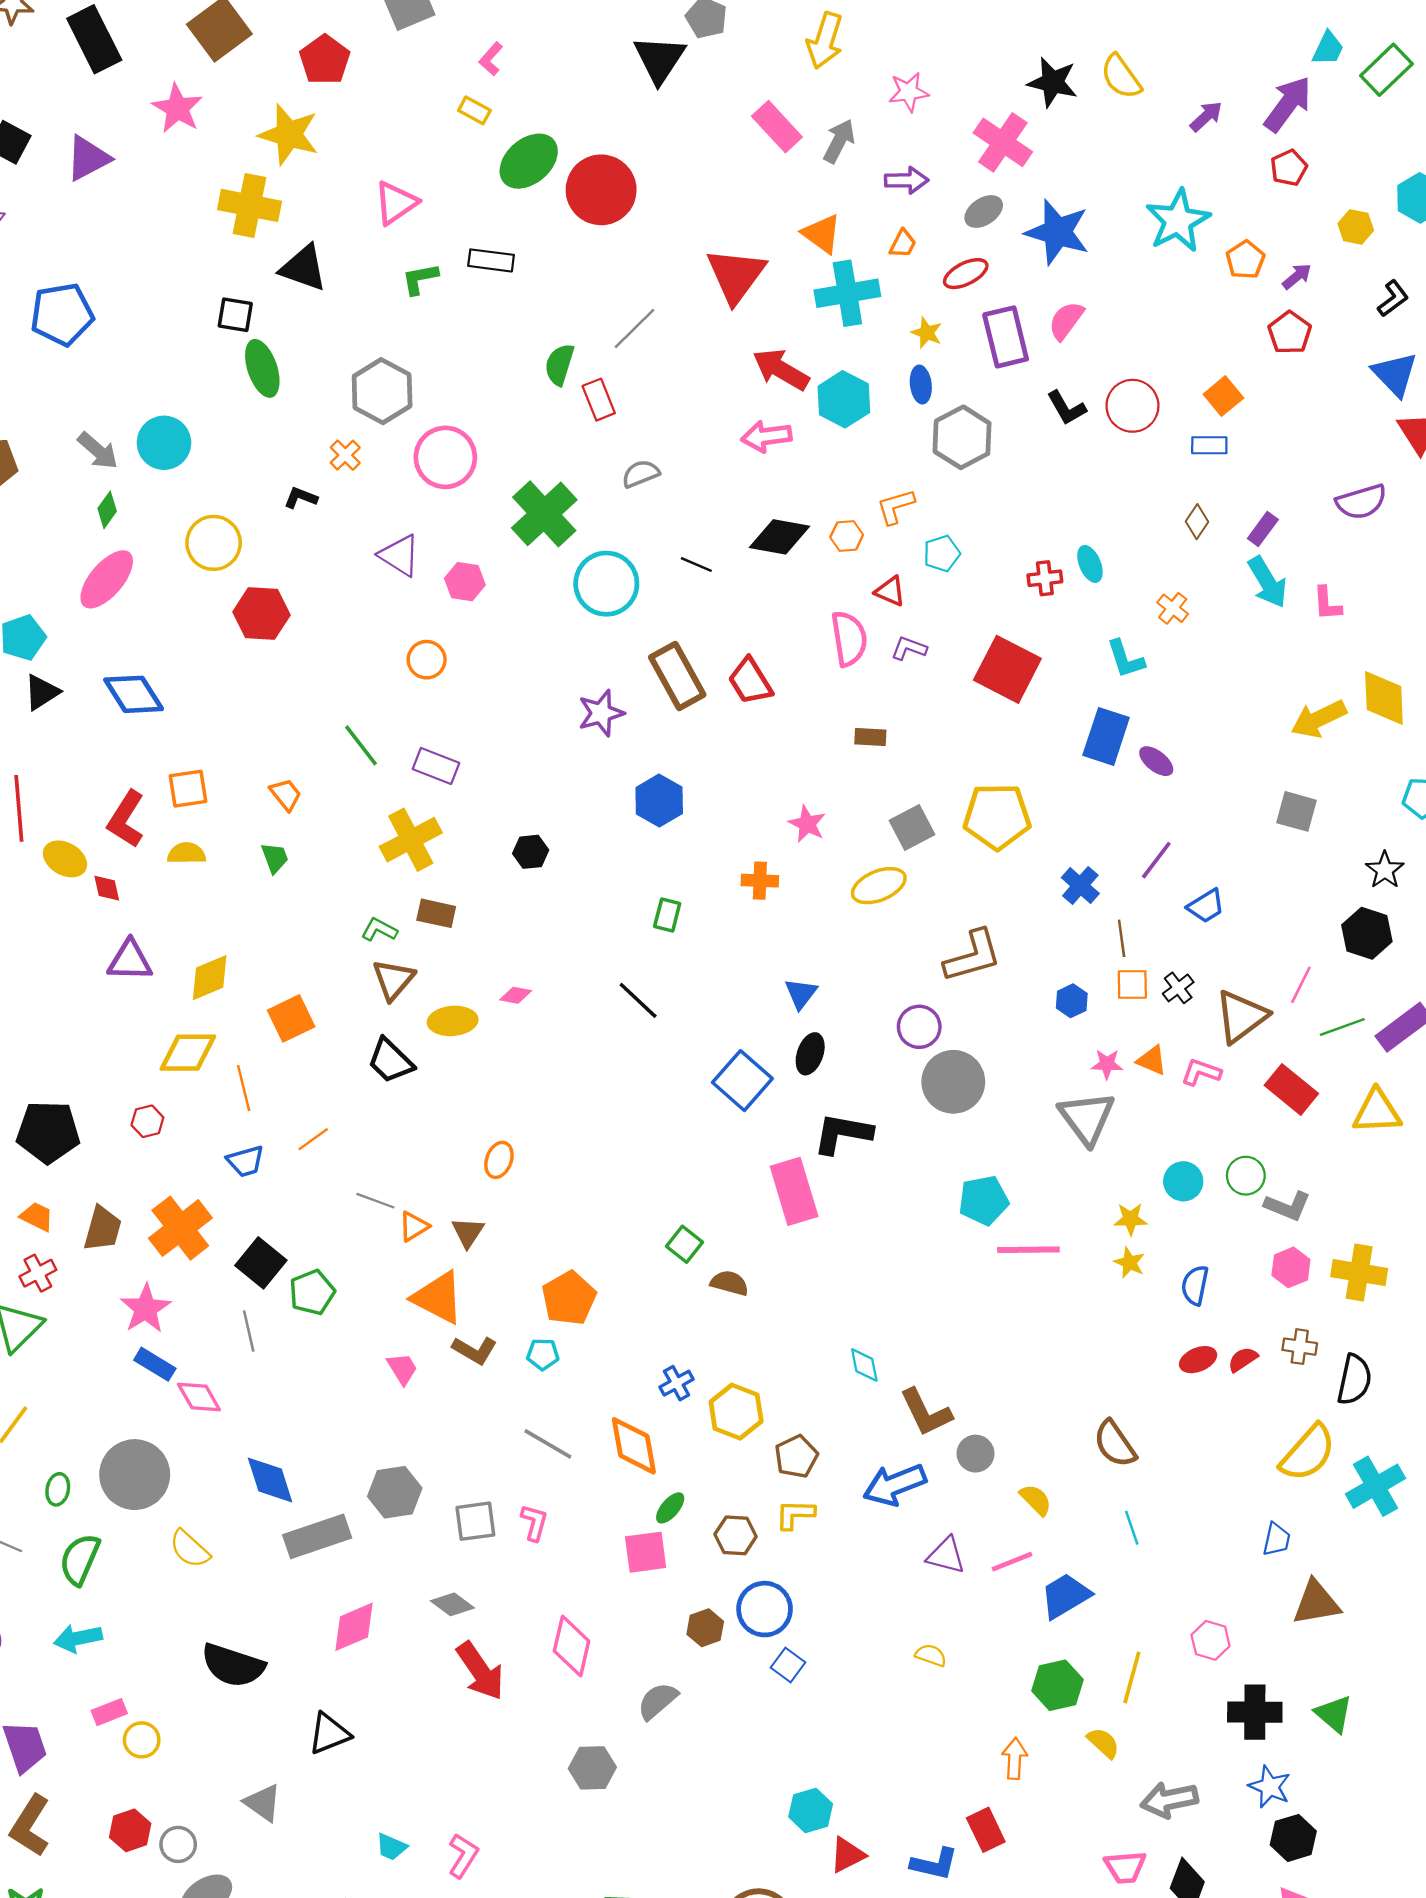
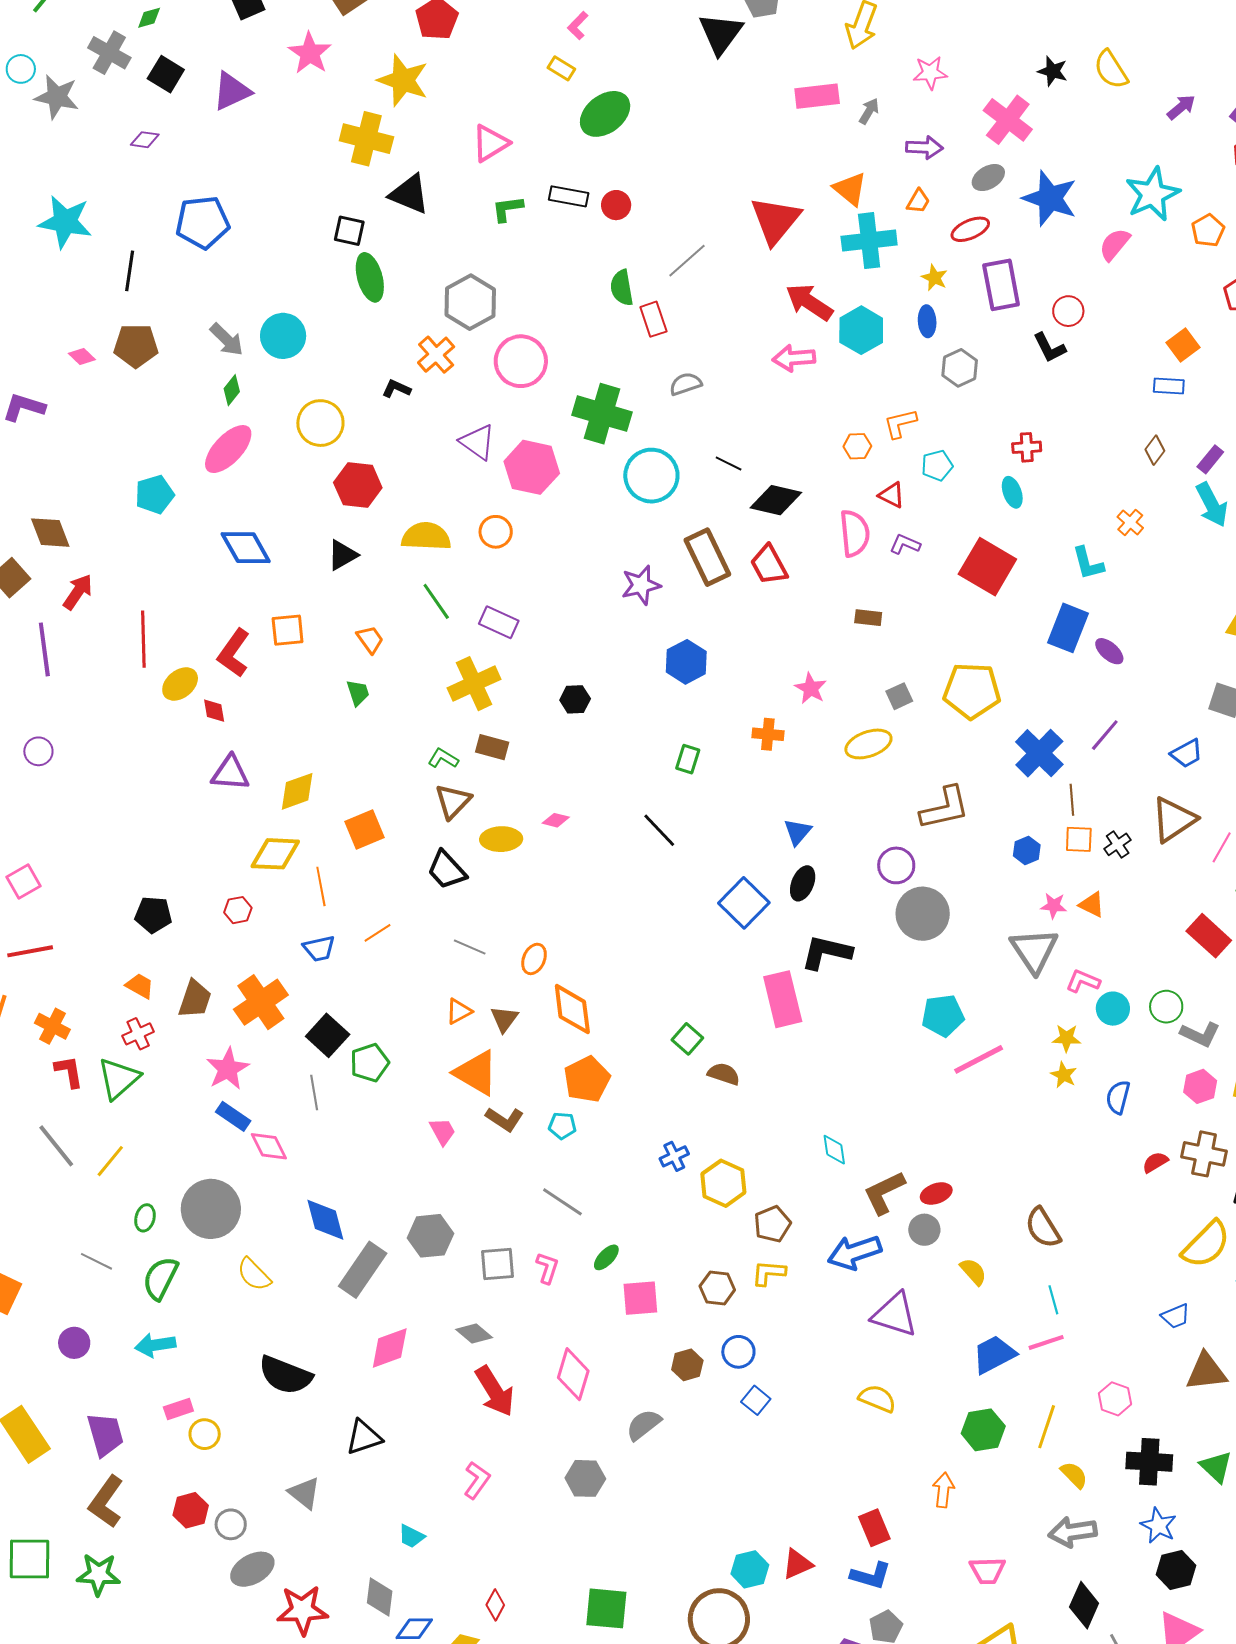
black star: (1053, 82) -> (1053, 71), size x0.7
pink rectangle: (777, 127) -> (817, 96), turned -57
gray arrow: (839, 141) -> (869, 111), size x0.7
red circle: (601, 190) -> (616, 205), moved, size x0.5
pink semicircle: (1066, 321) -> (1115, 244), moved
green semicircle: (559, 365) -> (622, 288), turned -30
red circle: (1132, 406) -> (1068, 311), moved, size x0.7
gray hexagon: (962, 437) -> (960, 368), size x0.7
orange cross: (345, 455) -> (436, 355), size x1.4
green cross: (544, 514) -> (602, 414), turned -34
black diamond: (779, 537) -> (776, 500), moved
cyan ellipse: (1090, 564) -> (1012, 492), moved
red cross: (1045, 578) -> (1027, 447), moved
pink hexagon: (465, 582) -> (532, 467), size x1.6
black triangle: (42, 692) -> (342, 555), moved
gray square: (912, 827) -> (899, 696), size x0.7
yellow semicircle: (186, 853) -> (426, 536), moved, size x1.5
yellow ellipse: (65, 859) -> (180, 684), turned -72
blue cross: (1080, 885) -> (1039, 753), size x1.5
blue trapezoid: (1206, 906) -> (1187, 753), moved
brown triangle: (1241, 1016) -> (1174, 820), moved
pink L-shape: (1201, 1072) -> (1083, 981), moved
black pentagon: (48, 1132) -> (153, 915), size x0.7
gray line: (375, 1201) -> (470, 947), moved
pink line: (1028, 1250) -> (979, 1059), turned -30
brown cross: (1300, 1347) -> (1204, 1154), size x1.5
red ellipse: (1198, 1360) -> (936, 1194), moved
brown L-shape: (926, 1412) -> (884, 1193), turned 87
orange diamond: (634, 1446) -> (572, 1009), moved
green ellipse: (670, 1508) -> (606, 1257), moved
gray rectangle: (317, 1536) -> (363, 1270), turned -40
blue trapezoid: (1276, 1539) -> (1175, 1316), turned 52
purple triangle: (946, 1555) -> (895, 1315), size x1.4
pink line: (1012, 1562) -> (1046, 1342), moved
blue circle: (765, 1609) -> (738, 1352), size x0.7
yellow semicircle: (931, 1655) -> (877, 1399), size x1.4
yellow semicircle: (1103, 1743) -> (1074, 1475), moved
cyan hexagon: (811, 1810) -> (750, 1569), moved
red rectangle: (986, 1830) -> (874, 1528), moved
pink L-shape: (463, 1856) -> (477, 1480), moved
pink trapezoid: (1125, 1867) -> (987, 1571), moved

